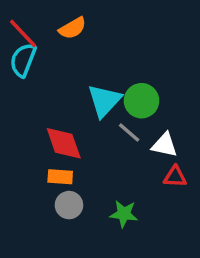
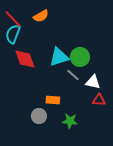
cyan triangle: (104, 101) -> (59, 57), turned 30
red diamond: (64, 143) -> (25, 59), moved
orange rectangle: (60, 177) -> (53, 100), moved

